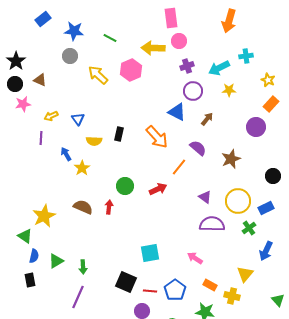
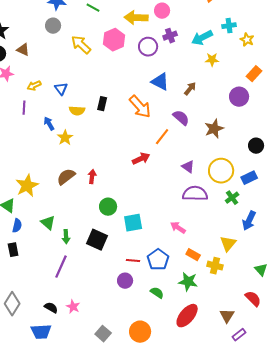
yellow star: (268, 80) -> (247, 40), moved
purple circle: (193, 91) -> (148, 47), moved
green circle: (125, 186) -> (108, 207), moved
brown semicircle: (83, 207) -> (66, 177), turned -60
green triangle: (56, 261) -> (48, 223), moved, turned -49
black square: (126, 282) -> (97, 240), moved

